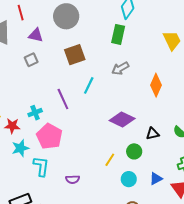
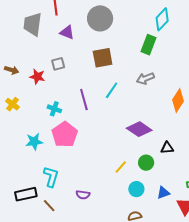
gray square: (31, 60) -> (58, 64), moved
cyan cross: (35, 113) -> (54, 109), turned 32
red star: (12, 126) -> (37, 77), moved
cyan L-shape: (41, 166) -> (51, 177), moved
purple semicircle: (73, 179) -> (83, 195), moved

